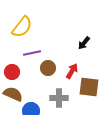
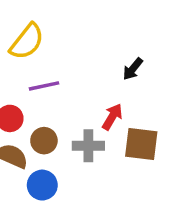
brown circle: (48, 68) -> (44, 141), moved
gray cross: (59, 98) -> (88, 146), moved

